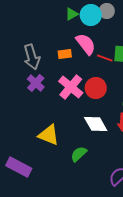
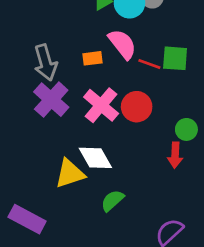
purple cross: (36, 83) -> (51, 100), size x1.4
white diamond: (96, 124) -> (95, 158), moved
yellow triangle: (49, 135) -> (70, 174), turned -40

